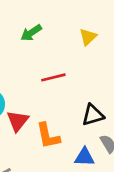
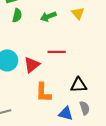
yellow triangle: (88, 37) -> (78, 13), moved, turned -40
red triangle: (18, 121) -> (32, 65), moved

